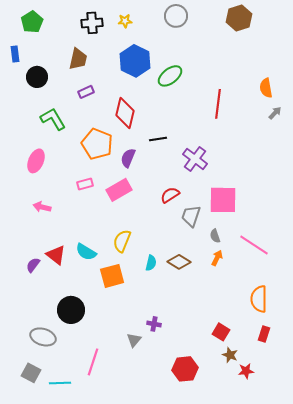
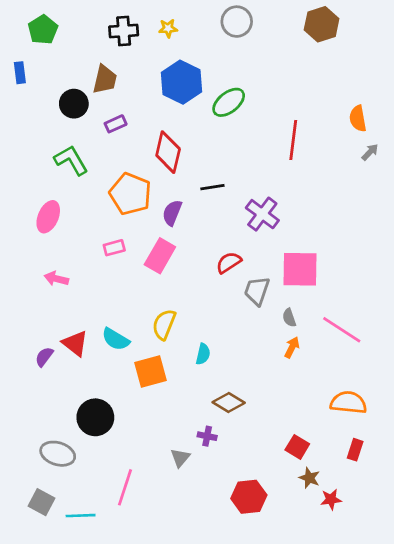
black circle: (37, 77) -> (74, 104), moved
pink rectangle: (119, 190) -> (160, 256), turned -30
brown diamond: (179, 262) -> (229, 403), moved
orange semicircle: (259, 299) -> (348, 403), turned 96

